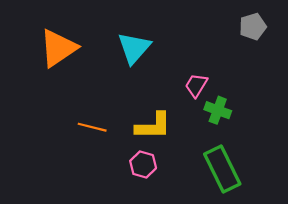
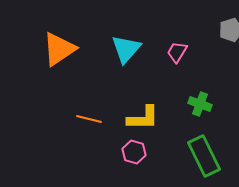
pink trapezoid: (196, 85) -> (177, 52), moved

